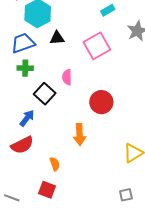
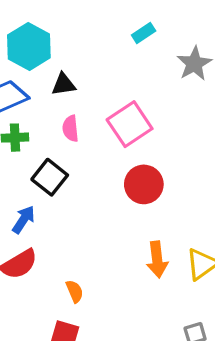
pink square: (97, 46) -> (130, 124), moved
pink semicircle: (67, 77) -> (70, 128), moved
orange arrow: (80, 135) -> (157, 260), moved

